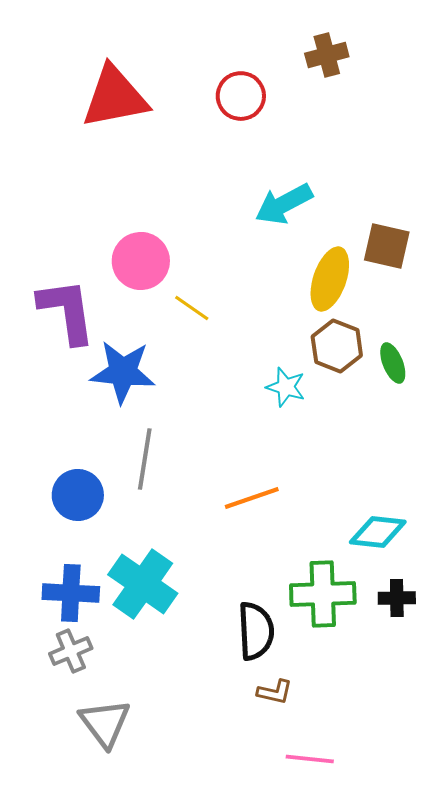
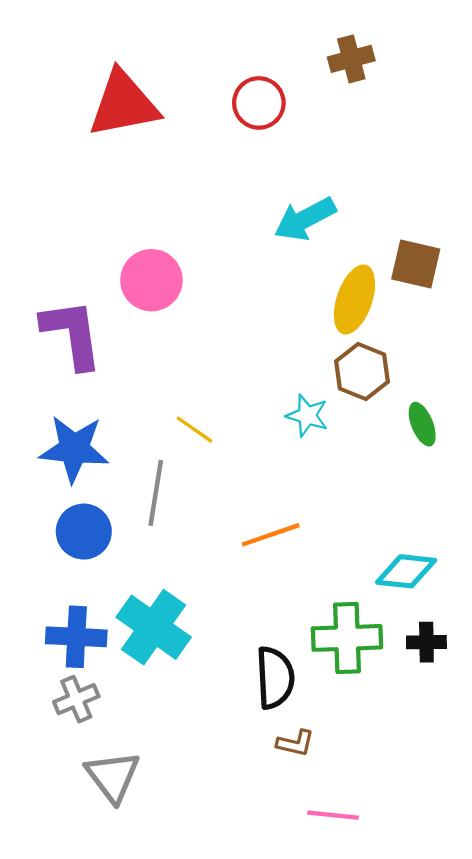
yellow line: (192, 308) -> (194, 430), moved
green ellipse: (393, 363) -> (422, 424), moved
blue star: (123, 372) -> (74, 449), moved

